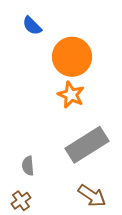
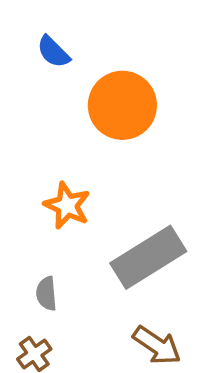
orange star: (71, 95) -> (67, 205), moved

